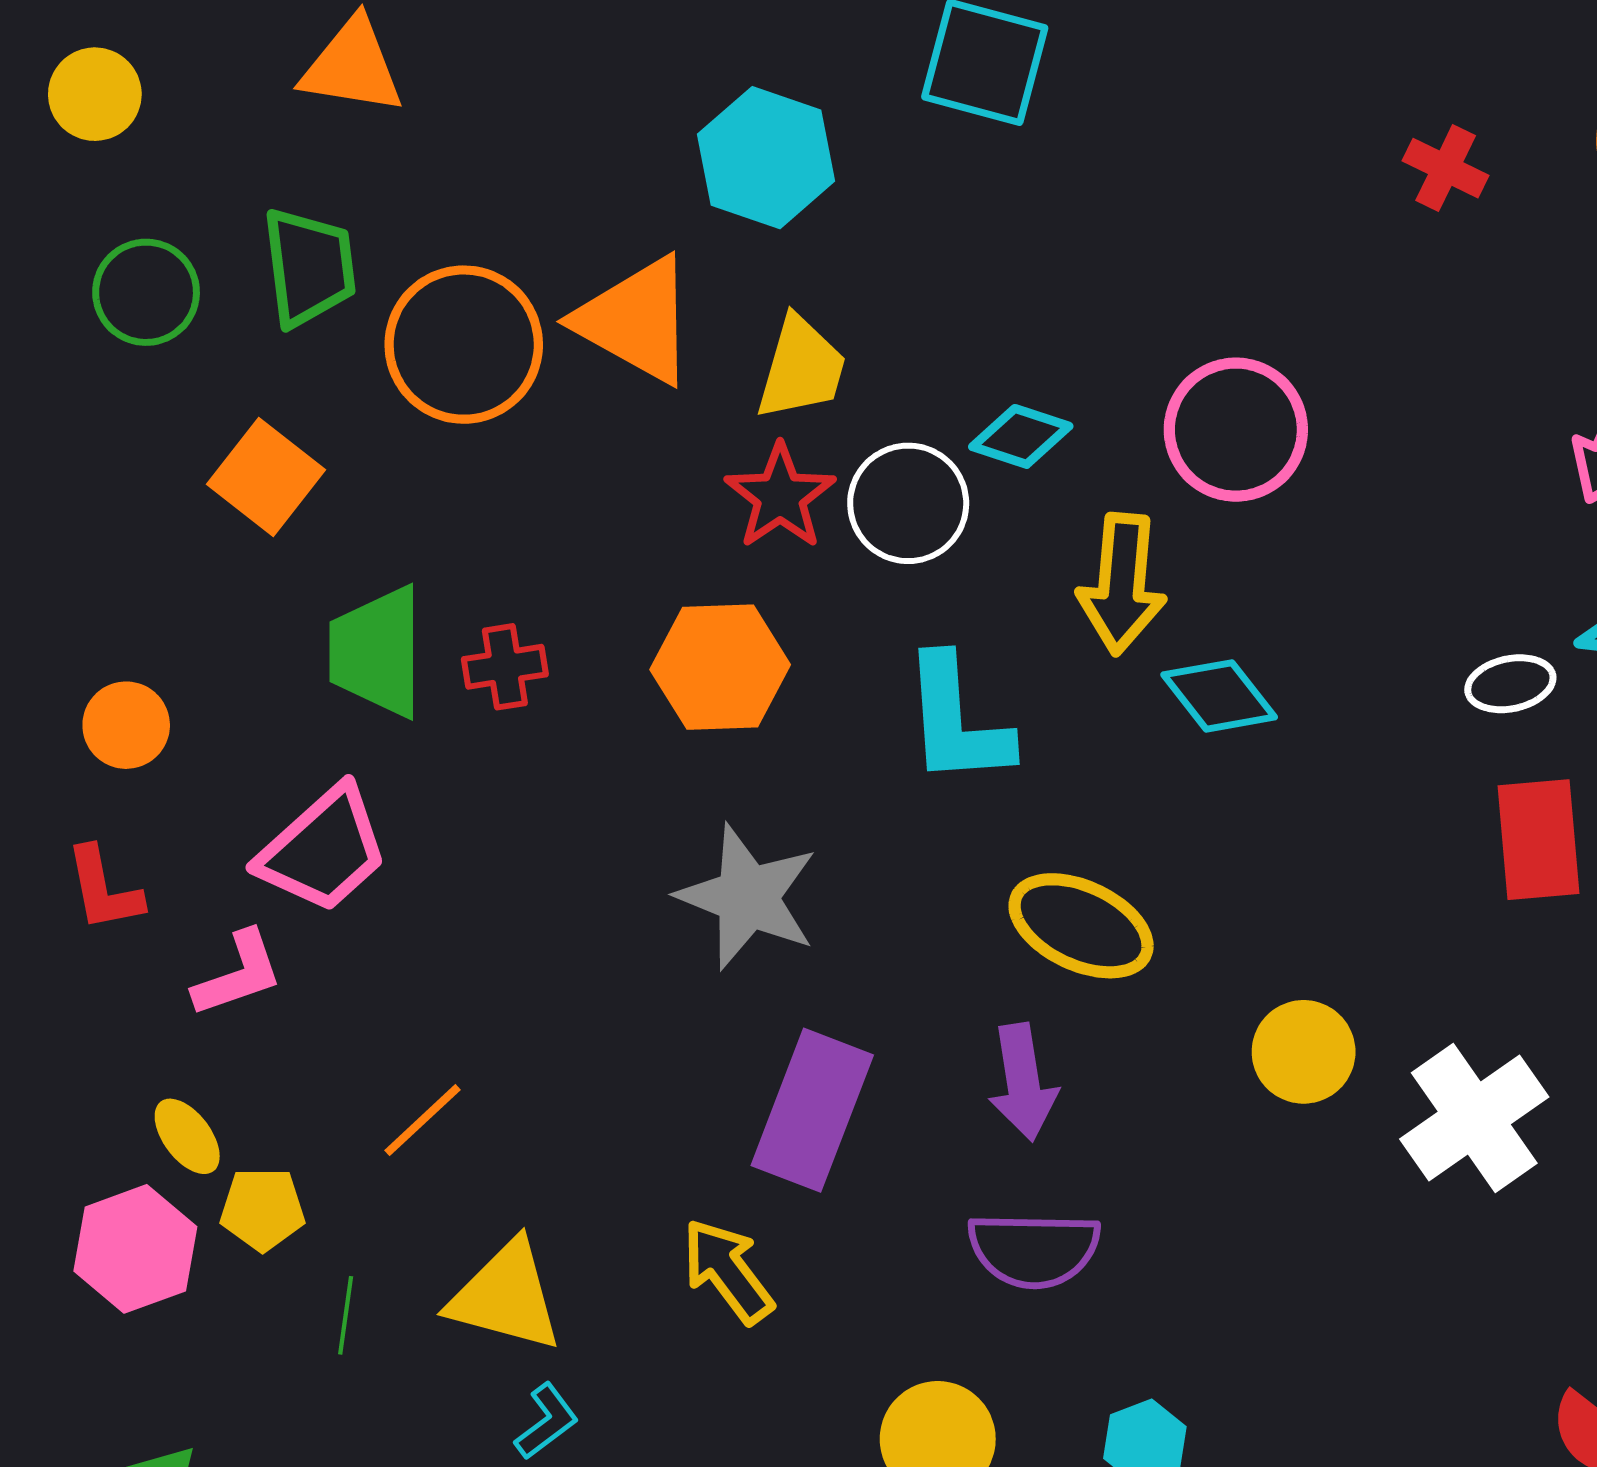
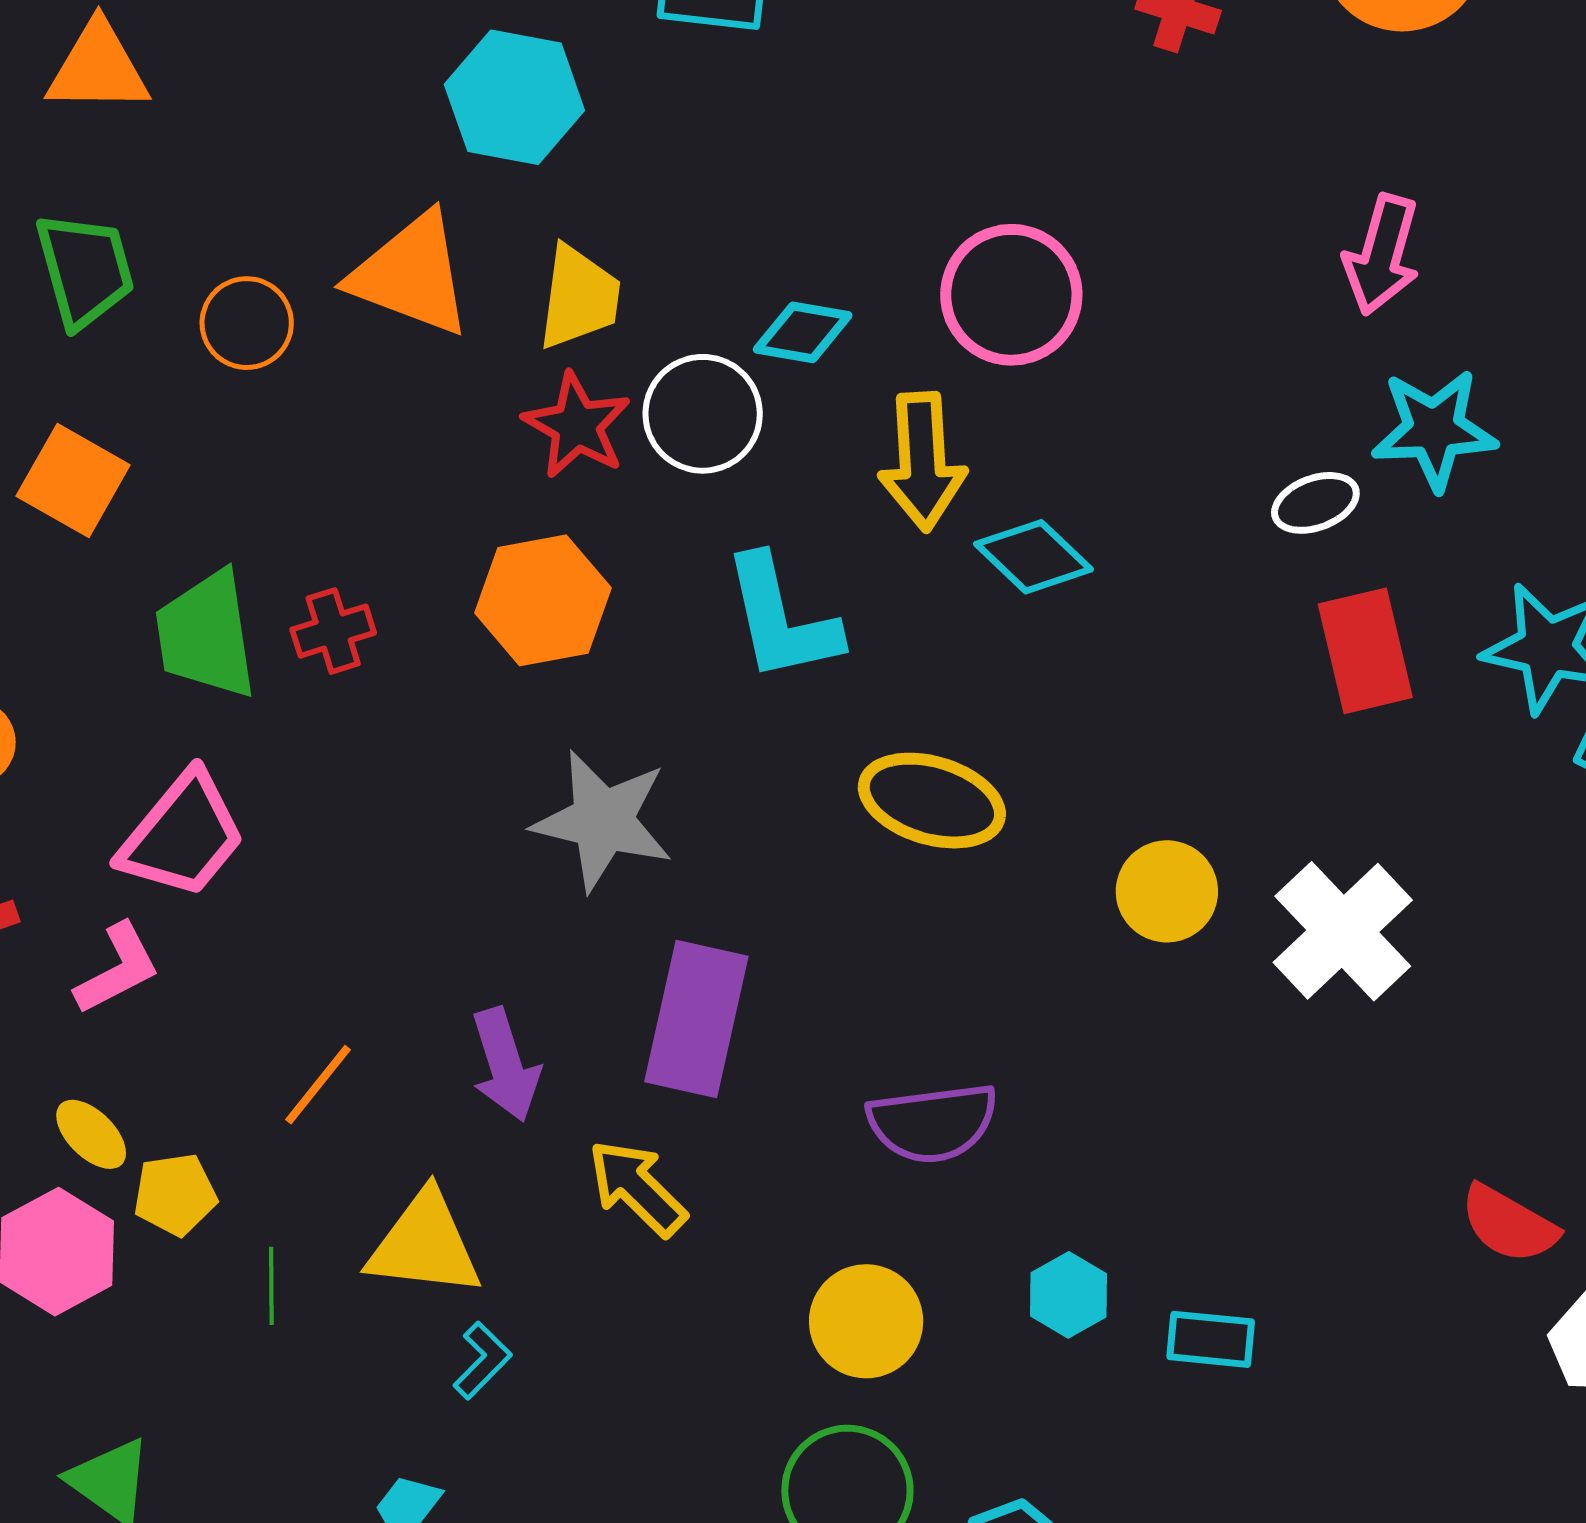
orange circle: (464, 345) -> (247, 323), size x0.6
purple arrow: (1023, 1082) -> (505, 1065), moved

